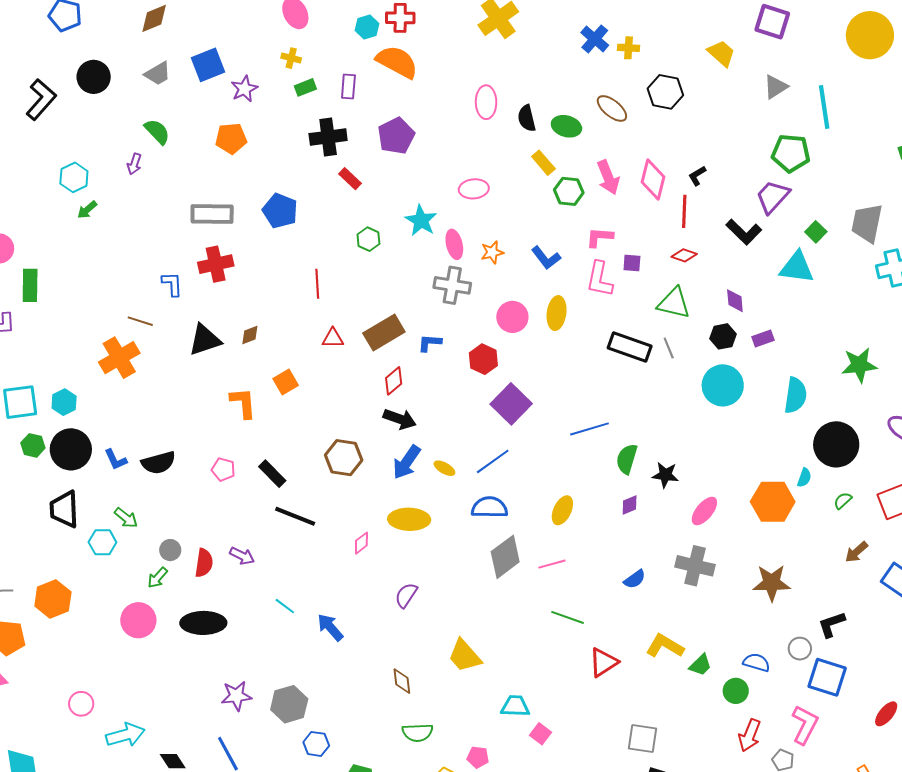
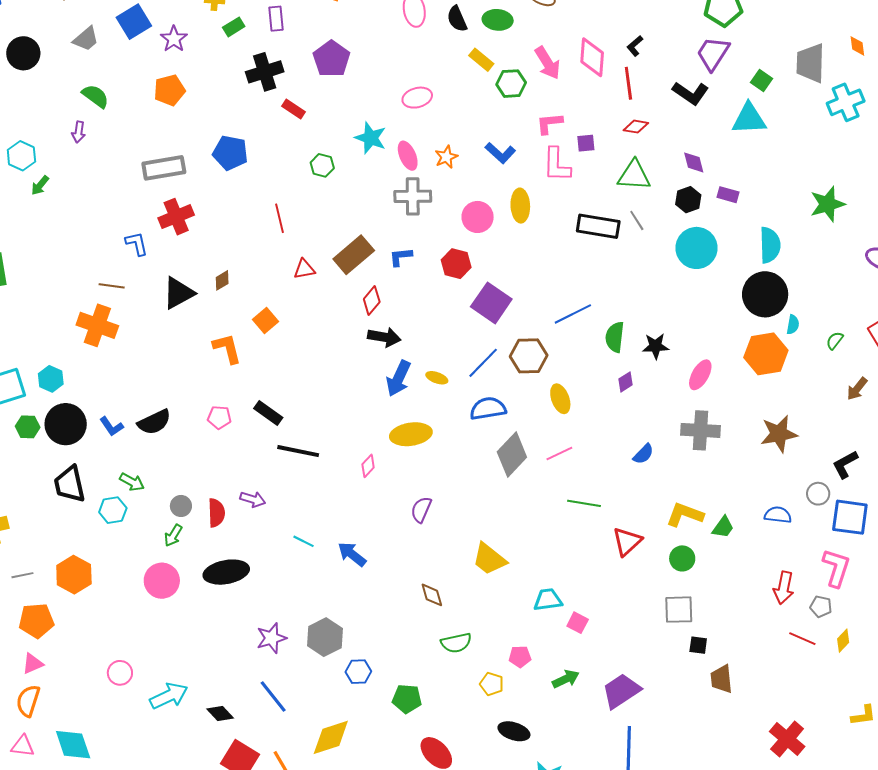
purple rectangle: (763, 338) -> (728, 195), turned 45
orange cross: (119, 358) -> (97, 325), turned -30
black circle: (836, 444) -> (765, 294), moved
brown hexagon: (344, 458) -> (529, 356), moved
yellow ellipse: (562, 510) -> (560, 399), turned -36
green circle: (736, 691) -> (682, 558), moved

